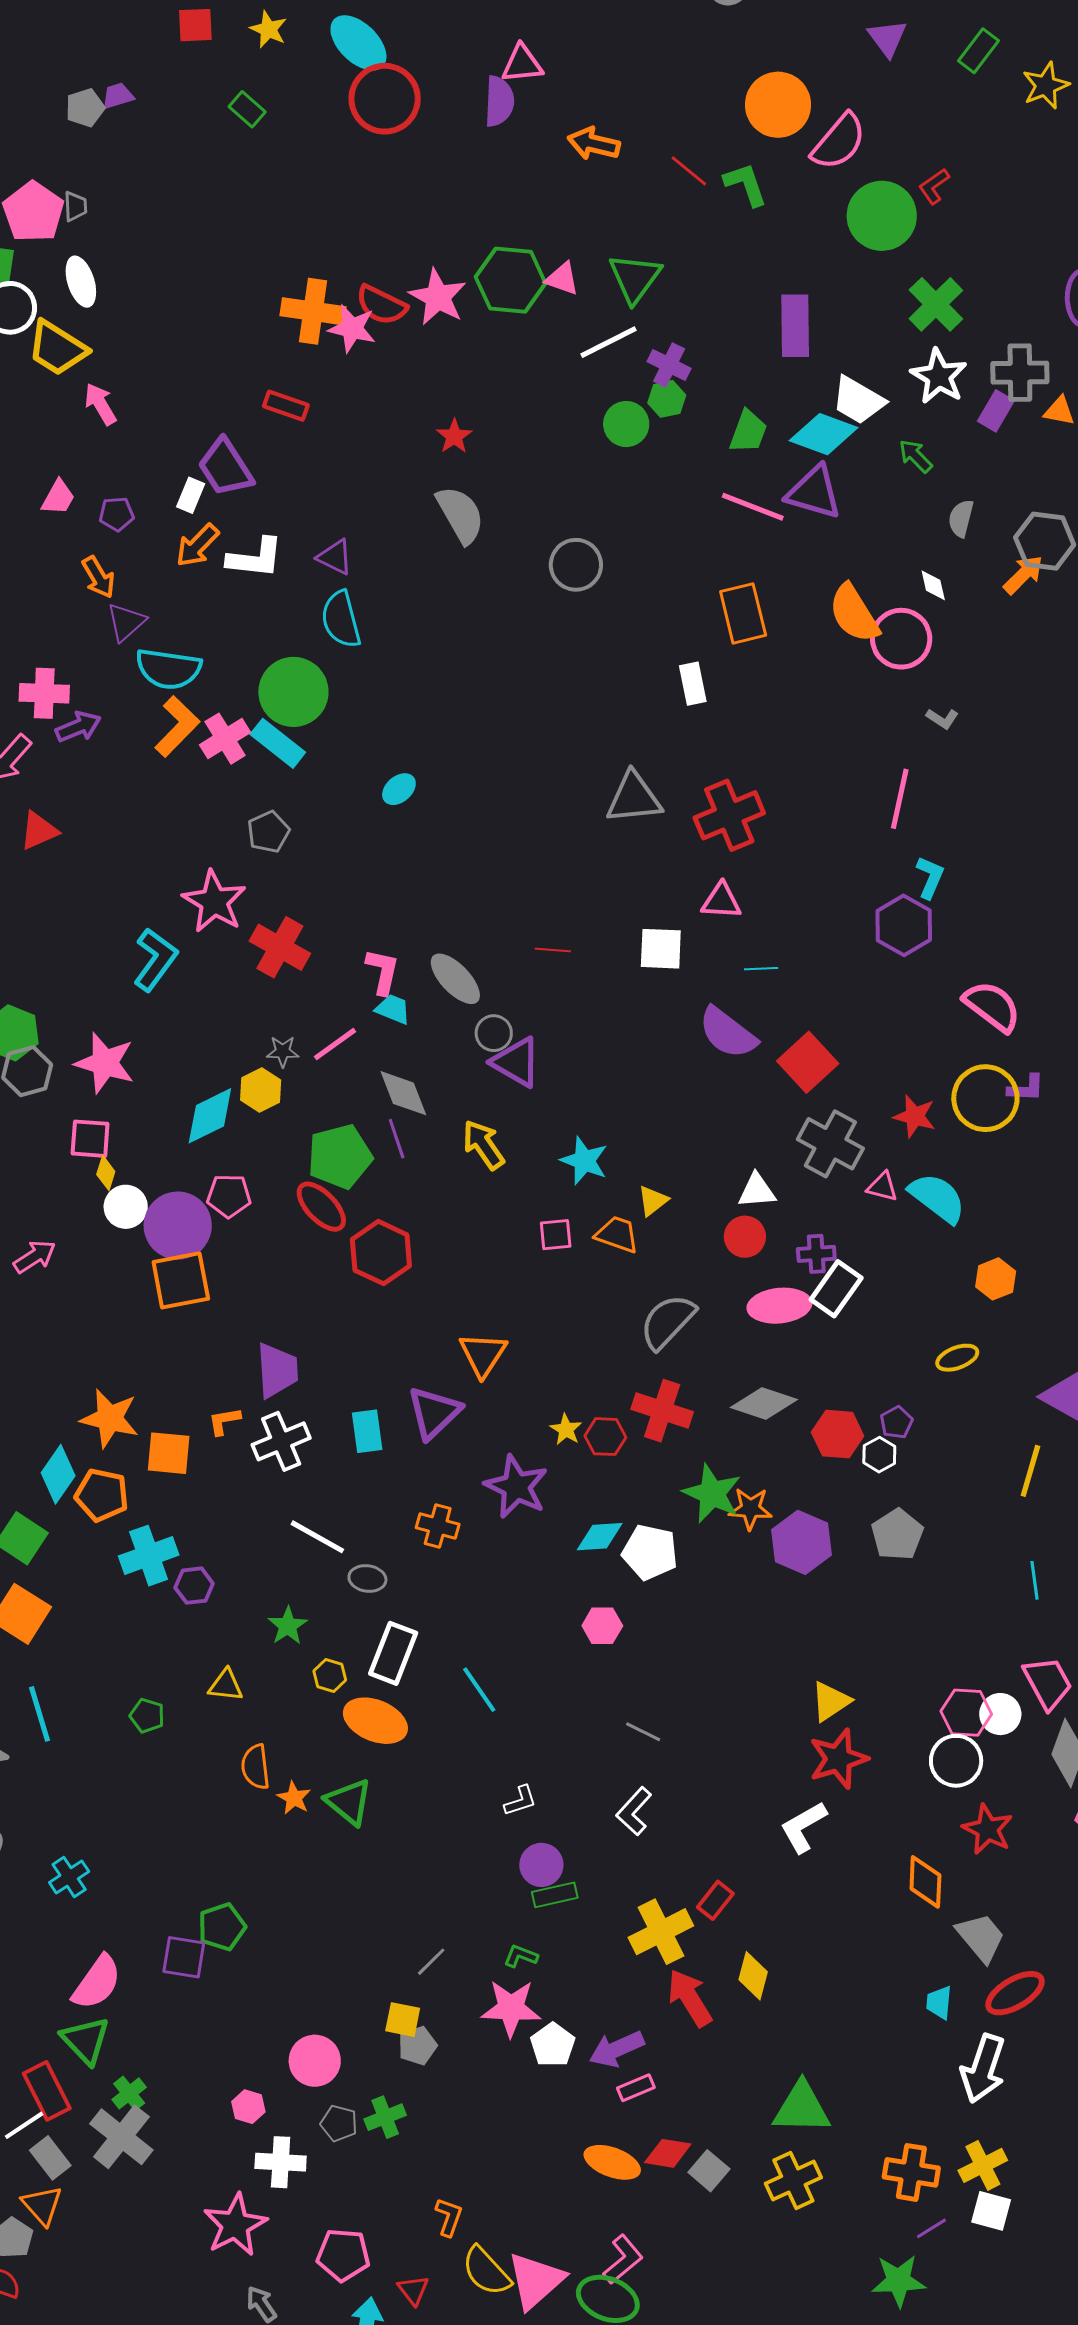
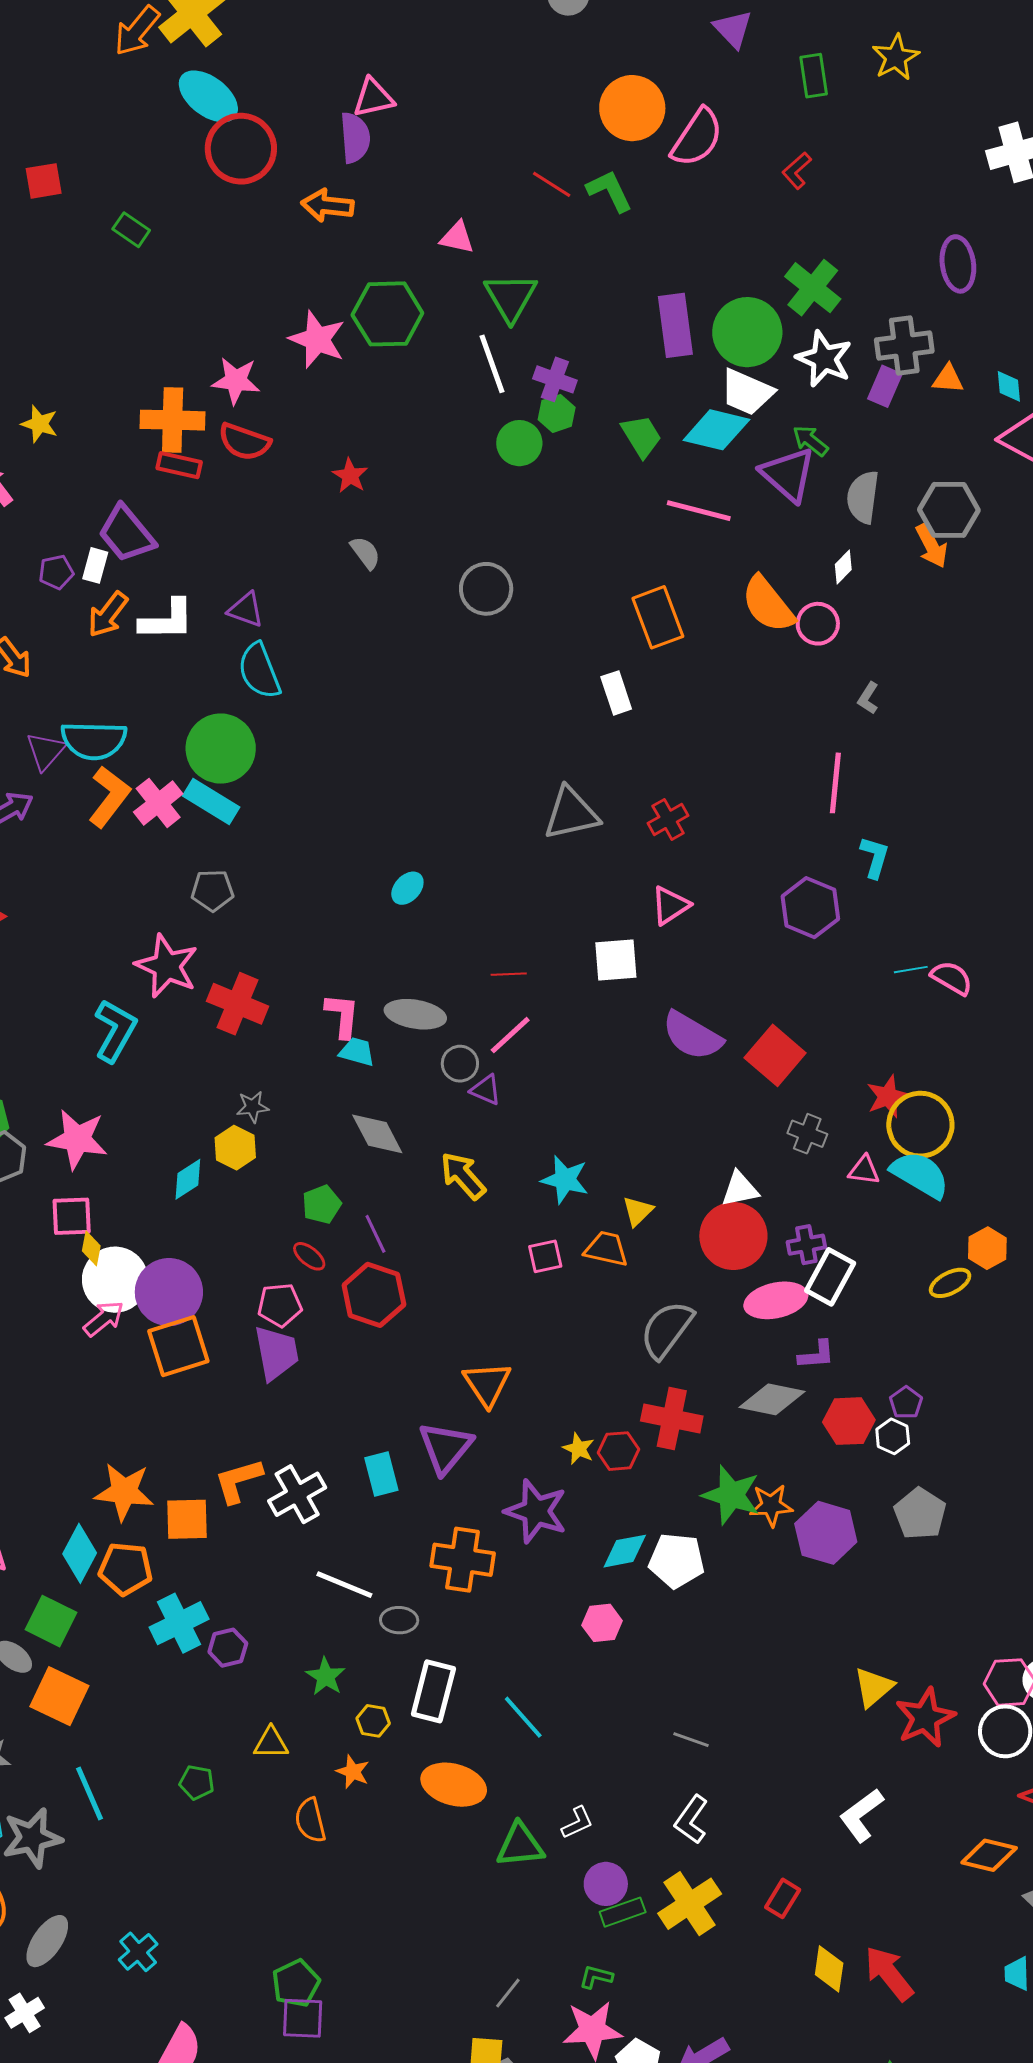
red square: (195, 25) -> (44, 181), moved
yellow star: (268, 29) -> (39, 424), moved
green rectangle: (978, 51) -> (814, 76), moved, turned -39
green rectangle: (247, 109) -> (131, 230), moved
orange arrow: (594, 144) -> (327, 205), moved
green circle: (882, 216) -> (747, 332), moved
pink triangle: (562, 279) -> (457, 238), moved
red semicircle: (381, 305) -> (244, 442), moved
orange cross: (313, 311) -> (173, 420), moved
white line: (608, 342) -> (492, 364), turned -76
green trapezoid: (748, 432) -> (641, 436), turned -45
purple triangle: (814, 492) -> (788, 474), moved, turned 32
pink line: (753, 507) -> (699, 511), moved
purple pentagon: (117, 514) -> (56, 572), moved
gray semicircle: (460, 515) -> (365, 553), size x0.6
gray semicircle: (961, 518) -> (863, 497), size x1.4
orange arrow: (1023, 575) -> (931, 546), turned 114
white diamond: (933, 585) -> (843, 567), turned 64
purple triangle: (126, 622) -> (46, 751), moved
pink circle: (901, 639) -> (818, 624), size x0.7
gray L-shape: (942, 719) -> (868, 698), turned 96
cyan ellipse: (399, 789) -> (407, 888), moved
red cross: (729, 815) -> (668, 819), size x0.6
gray pentagon: (268, 832) -> (212, 890), turned 30
pink triangle: (721, 901) -> (670, 905), turned -30
purple hexagon: (904, 925) -> (810, 908), moved
cyan line: (761, 969) -> (911, 970), moved
gray ellipse: (455, 979) -> (415, 1014), turned -30
pink semicircle: (992, 1006) -> (952, 978), size x0.7
pink line: (335, 1044) -> (510, 1035), moved
purple triangle: (516, 1062) -> (486, 1090), size x0.6
purple L-shape: (1026, 1088) -> (816, 1355), moved
yellow circle: (985, 1098) -> (920, 1125), moved
cyan diamond: (210, 1116) -> (188, 1179), size x0.7
red star: (915, 1116) -> (888, 1096), turned -30
purple line: (397, 1139) -> (375, 1234), moved
gray cross: (830, 1144) -> (807, 1134), size x0.6
green pentagon: (340, 1157) -> (322, 1204), size x0.6
pink pentagon: (229, 1196) -> (280, 1305), moved
white circle: (126, 1207) -> (115, 1280), size x1.5
red ellipse: (321, 1207) -> (309, 1256), size x0.6
red circle: (745, 1237) -> (733, 1236), size x1.6
pink arrow: (35, 1257) -> (104, 1319), moved
yellow ellipse: (957, 1358) -> (950, 1283), moved
purple trapezoid: (277, 1370) -> (276, 1353), moved
orange L-shape: (224, 1421) -> (238, 1481), size x1.5
orange cross: (438, 1526) -> (463, 1560), size x1.5
pink hexagon: (602, 1626) -> (602, 1623), moved
orange ellipse: (375, 1721) -> (454, 1785), moved
red star: (838, 1759) -> (925, 1718), moved
orange star: (294, 1798) -> (353, 1772), moved
green triangle: (349, 1802) -> (520, 1845), moved, turned -38
orange diamond: (925, 1882) -> (989, 1855), turned -72
yellow cross: (661, 1932) -> (690, 1904), moved
purple square: (184, 1957) -> (303, 2018), moved
red arrow: (690, 1998) -> (889, 1973), moved

